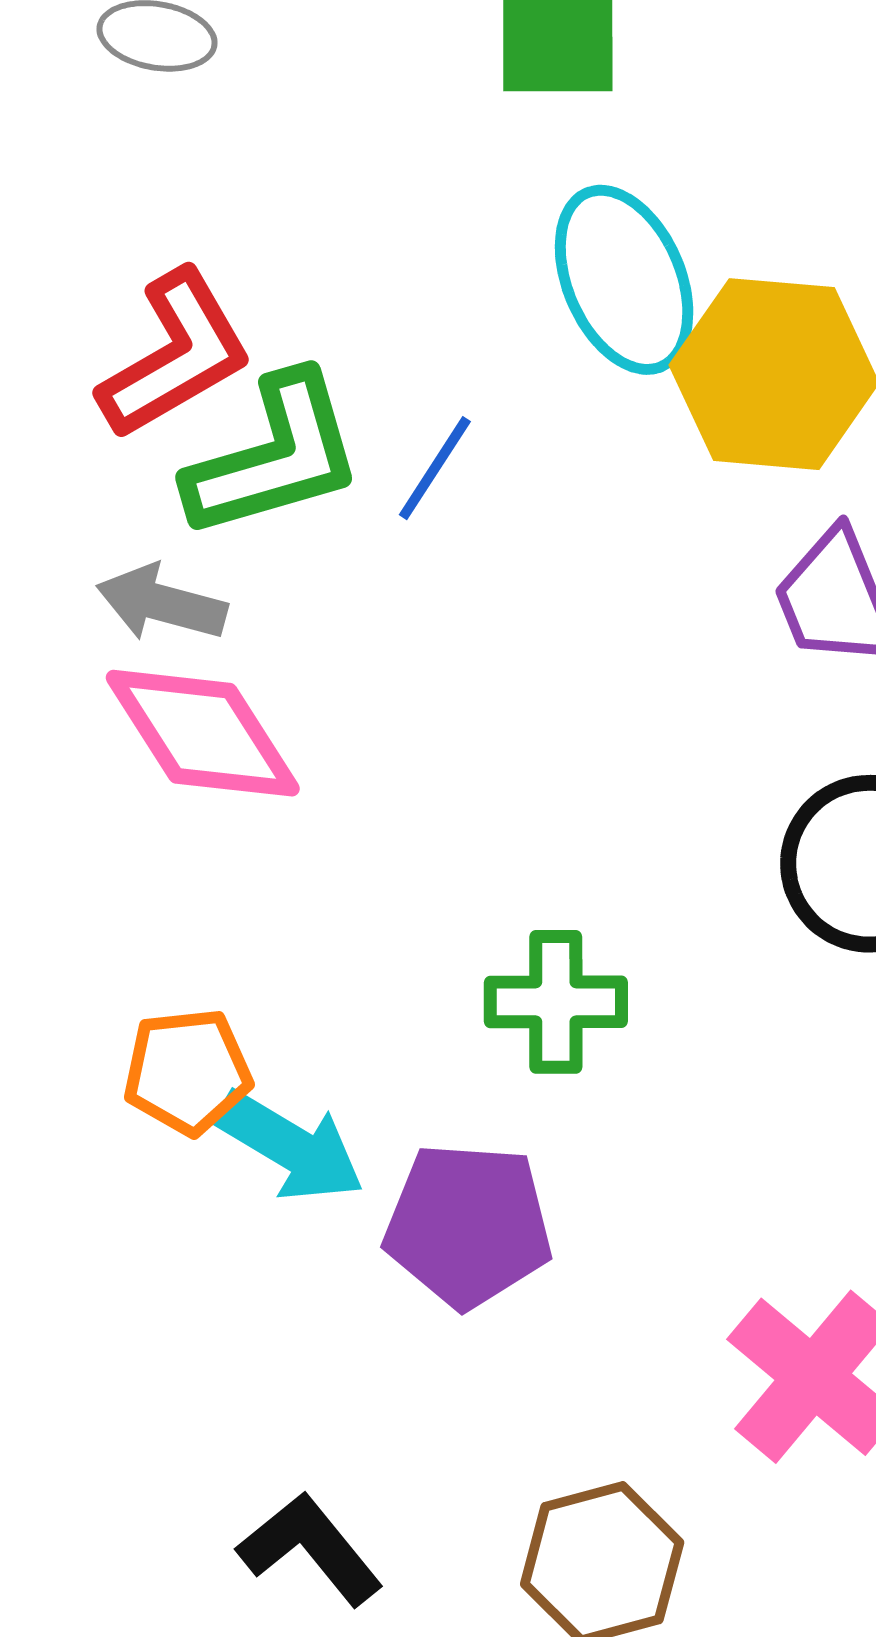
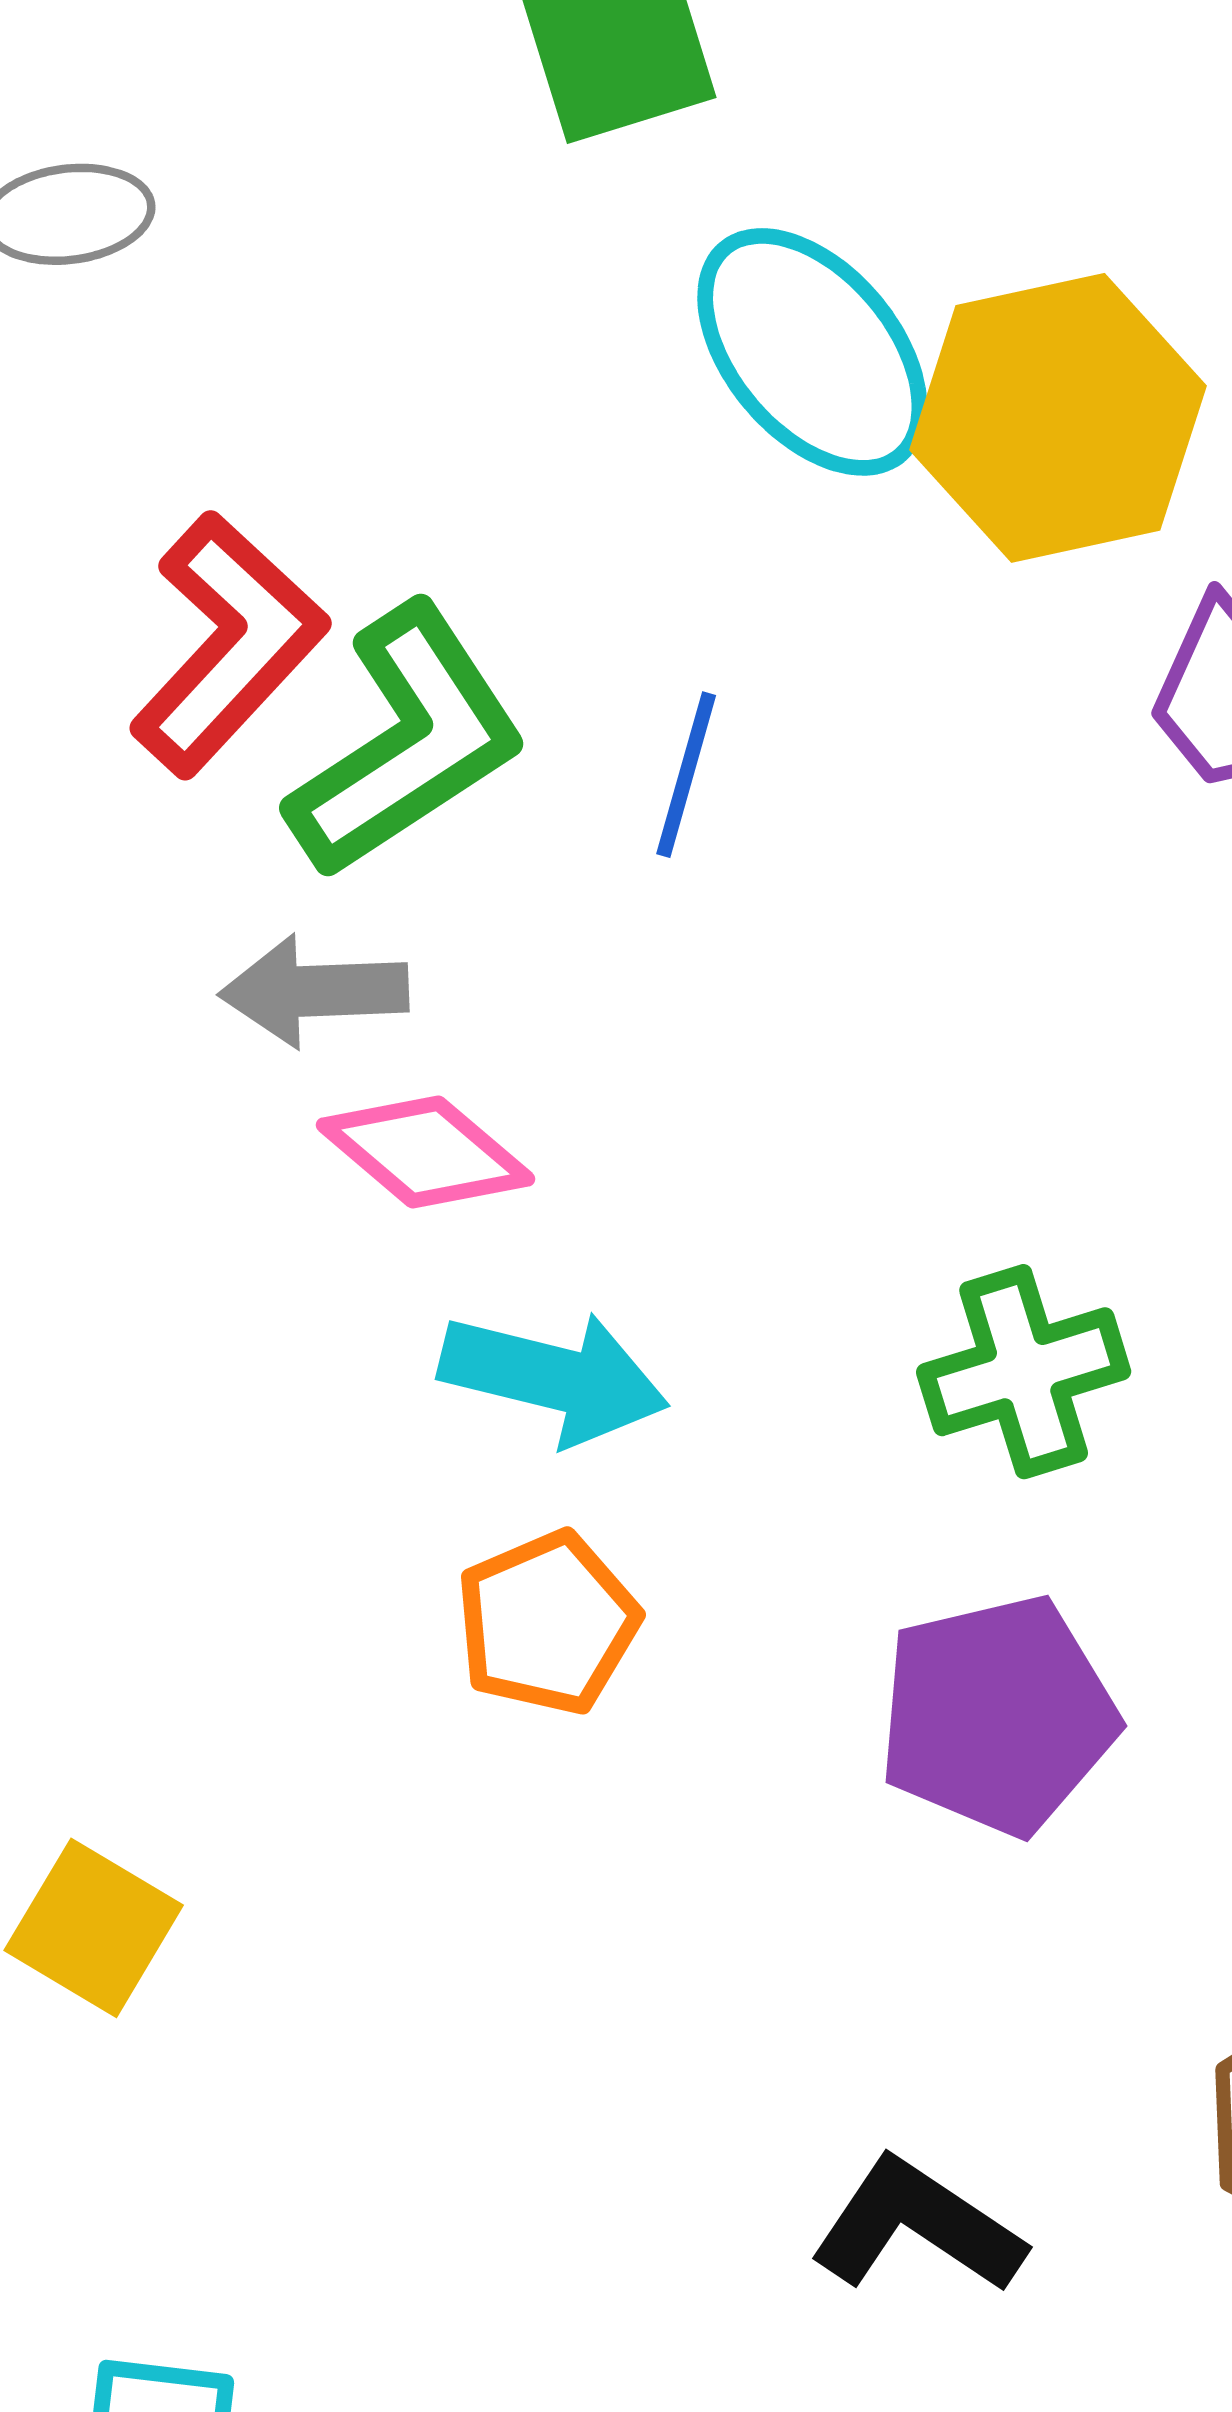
blue line: (435, 468) -> (686, 775), moved
pink diamond: (203, 733) -> (426, 1152), size x0.7
cyan arrow: (290, 1146) -> (554, 1377), moved

